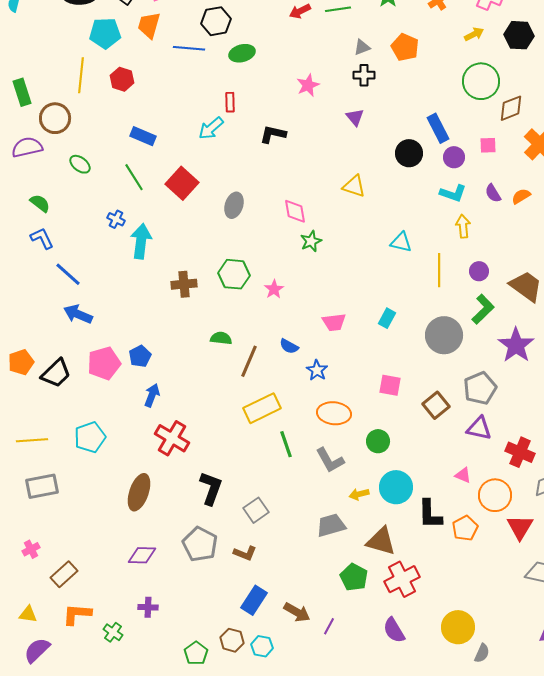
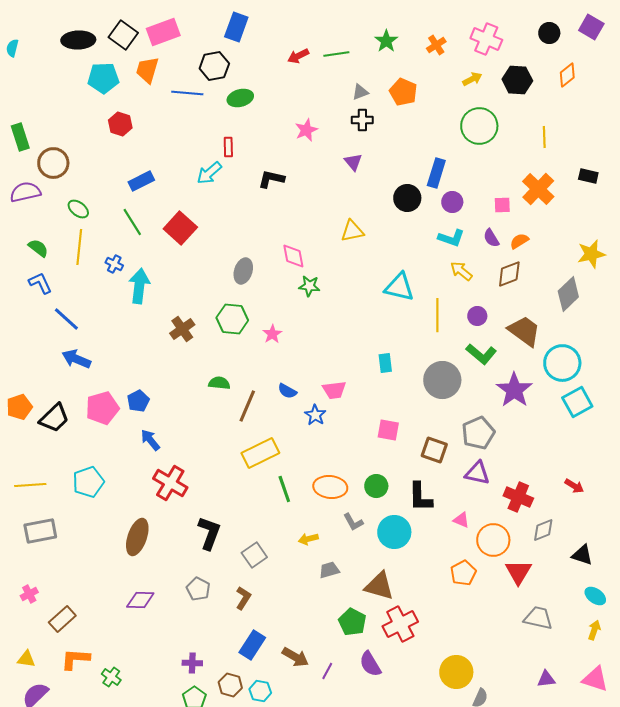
yellow line: (81, 75) -> (79, 247), moved
brown diamond: (511, 108) -> (509, 274), moved
blue rectangle: (438, 128) -> (436, 173), turned 44
blue rectangle: (143, 136) -> (141, 181), turned -50
pink square: (488, 145) -> (502, 205), moved
yellow triangle: (354, 186) -> (352, 231), turned -30
gray ellipse: (234, 205) -> (243, 271), moved
yellow arrow: (463, 226) -> (461, 271), turned -45
green star: (311, 241) -> (309, 286), turned 30
cyan triangle: (401, 242) -> (399, 287), size x1.4
brown cross: (184, 284) -> (182, 329), turned -30
green L-shape: (483, 309) -> (481, 354), turned 84
cyan rectangle: (387, 318) -> (385, 363), turned -36
pink trapezoid: (334, 322) -> (334, 390), moved
blue arrow: (152, 395) -> (150, 440), turned -60
brown square: (436, 405) -> (434, 450), turned -32
orange ellipse: (334, 413) -> (330, 487), moved
gray L-shape: (330, 460) -> (353, 522), moved, size x0.7
yellow arrow: (359, 494) -> (308, 539), moved
black L-shape: (430, 514) -> (420, 497), moved
gray trapezoid: (331, 525) -> (329, 570), size x0.7
gray pentagon: (200, 544) -> (198, 589), size x0.7
brown L-shape: (245, 553) -> (243, 598), turned -80
purple cross: (148, 607) -> (192, 663), moved
purple semicircle: (394, 630) -> (370, 664), moved

